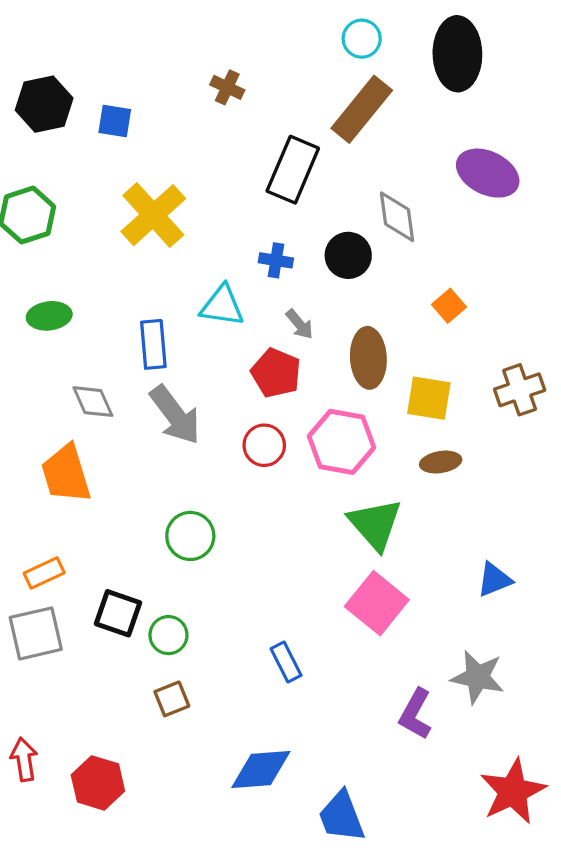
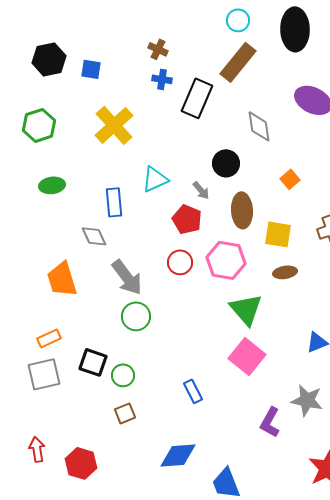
black circle: (348, 255) -> (226, 163), moved
blue cross: (276, 260) -> (162, 79), moved
cyan triangle: (222, 306) -> (155, 179), turned -32
gray diamond: (93, 402) -> (94, 236), moved
gray arrow: (175, 415) -> (127, 277), moved

